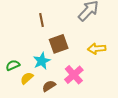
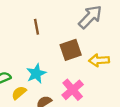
brown square: (59, 44) -> (71, 50), moved

